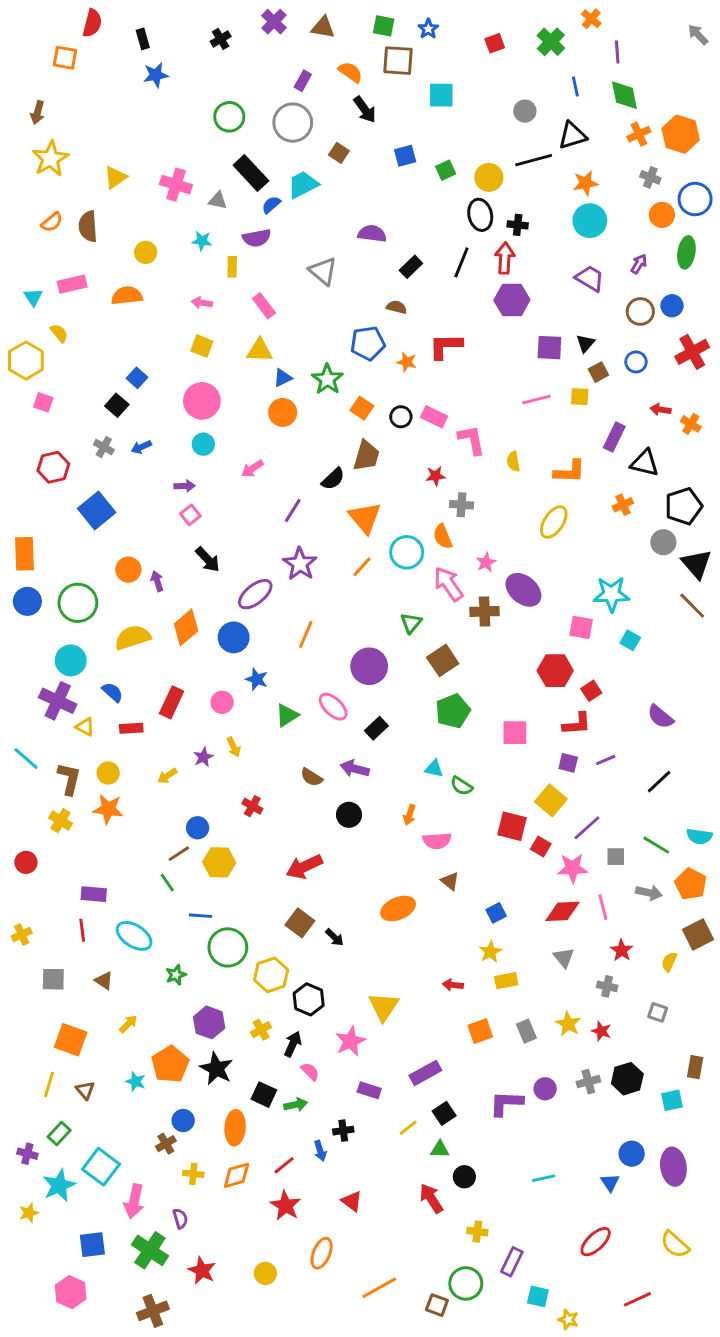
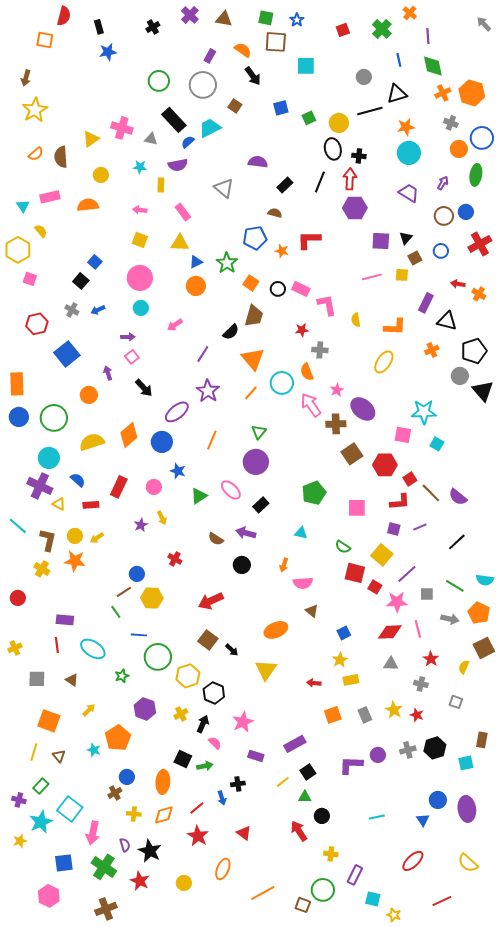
yellow triangle: (115, 177) -> (91, 139), moved
purple arrow: (157, 581) -> (108, 373), moved
brown line: (692, 606) -> (431, 493), moved
green triangle: (411, 623) -> (259, 432), moved
brown square: (443, 660) -> (352, 454), moved
yellow arrow: (167, 776) -> (97, 538), moved
green semicircle: (461, 786) -> (343, 547), moved
gray triangle: (564, 958) -> (391, 664), turned -49
yellow triangle: (384, 1007) -> (266, 670), moved
black star: (216, 1069) -> (150, 851), moved

